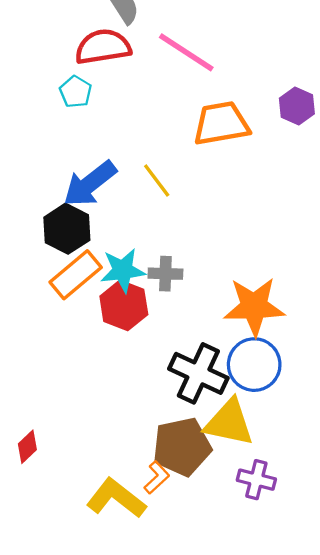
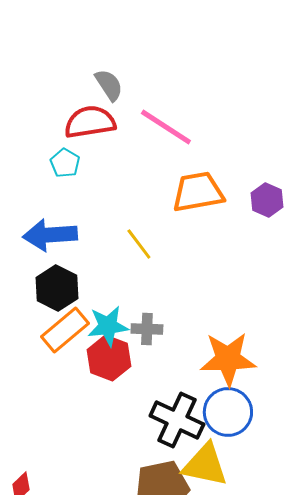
purple hexagon: (297, 106) -> (267, 200), moved
blue arrow: (90, 184) -> (50, 235), moved, turned 34

